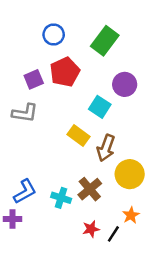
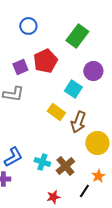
blue circle: (54, 35) -> (28, 26), moved
brown cross: (90, 189) -> (65, 166), moved
red star: (91, 229) -> (53, 197), moved

